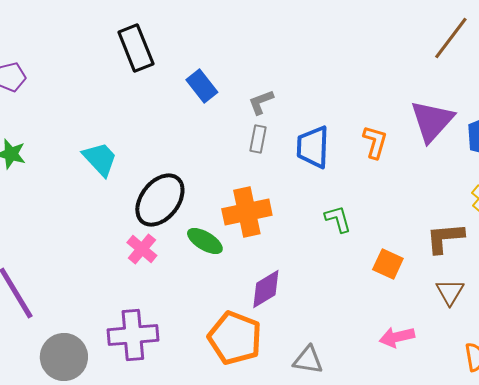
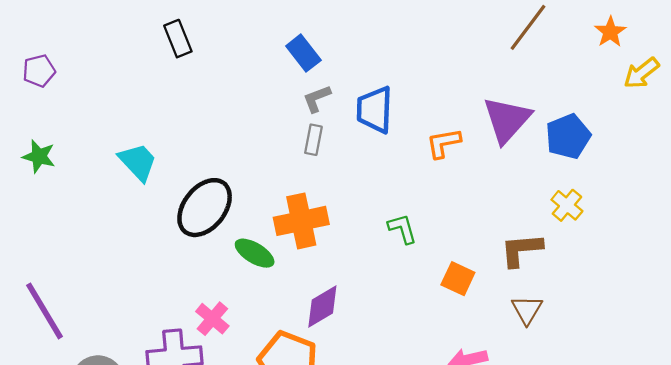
black rectangle: (136, 48) -> (178, 39), size x0.7
blue rectangle: (202, 86) -> (303, 53), moved
orange L-shape: (375, 142) -> (444, 143), turned -116
blue trapezoid: (313, 147) -> (375, 110), moved
pink cross: (142, 249) -> (212, 319), moved

